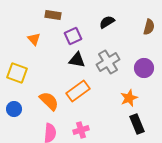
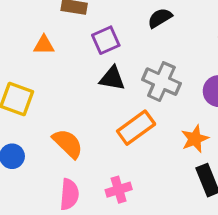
orange triangle: (34, 39) -> (44, 45), turned -48
gray cross: (108, 62) -> (161, 82), turned -35
orange rectangle: (78, 91) -> (136, 128), moved

